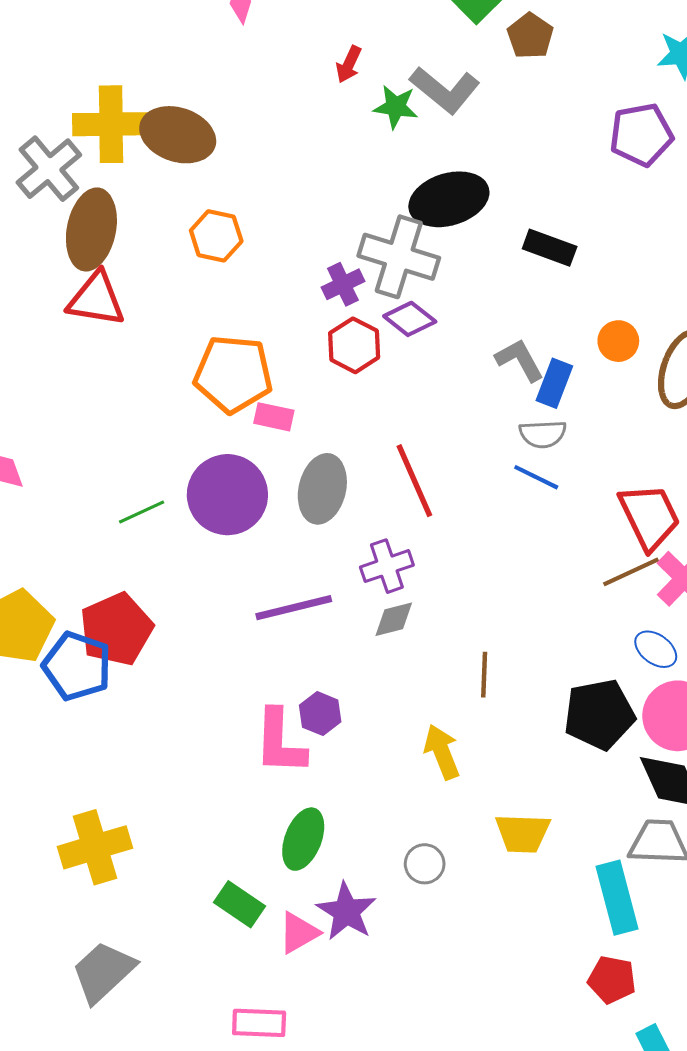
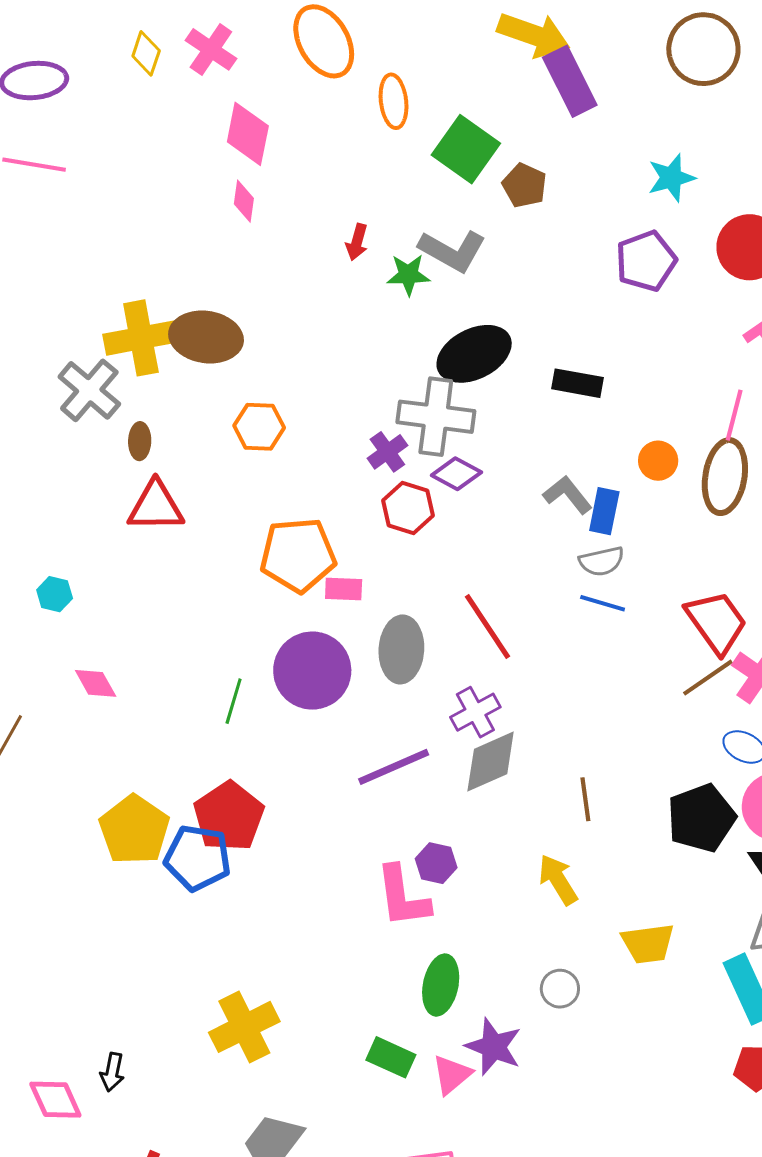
brown ellipse: (91, 229) -> (140, 441), size x0.5
green line: (142, 512) -> (234, 701), turned -39
gray diamond: (394, 619) -> (491, 762), size x1.6

